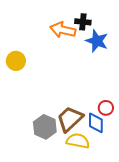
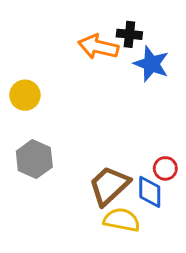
gray hexagon: (45, 127) -> (34, 159), moved

